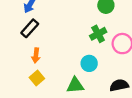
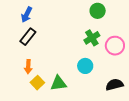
orange arrow: (36, 55) -> (28, 67), moved
green triangle: (75, 85) -> (58, 83), moved

